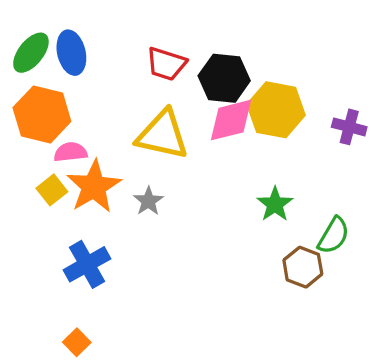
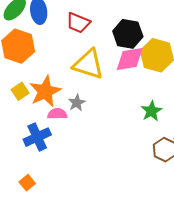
red trapezoid: (166, 64) -> (78, 23), moved
pink semicircle: (71, 152) -> (57, 114), moved

